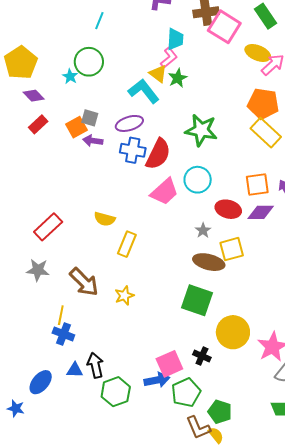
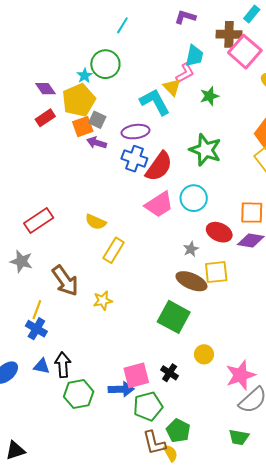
yellow pentagon: (21, 63) -> (79, 100), moved
green star: (178, 78) -> (209, 96), moved
yellow circle: (233, 332) -> (204, 354), size x0.6

